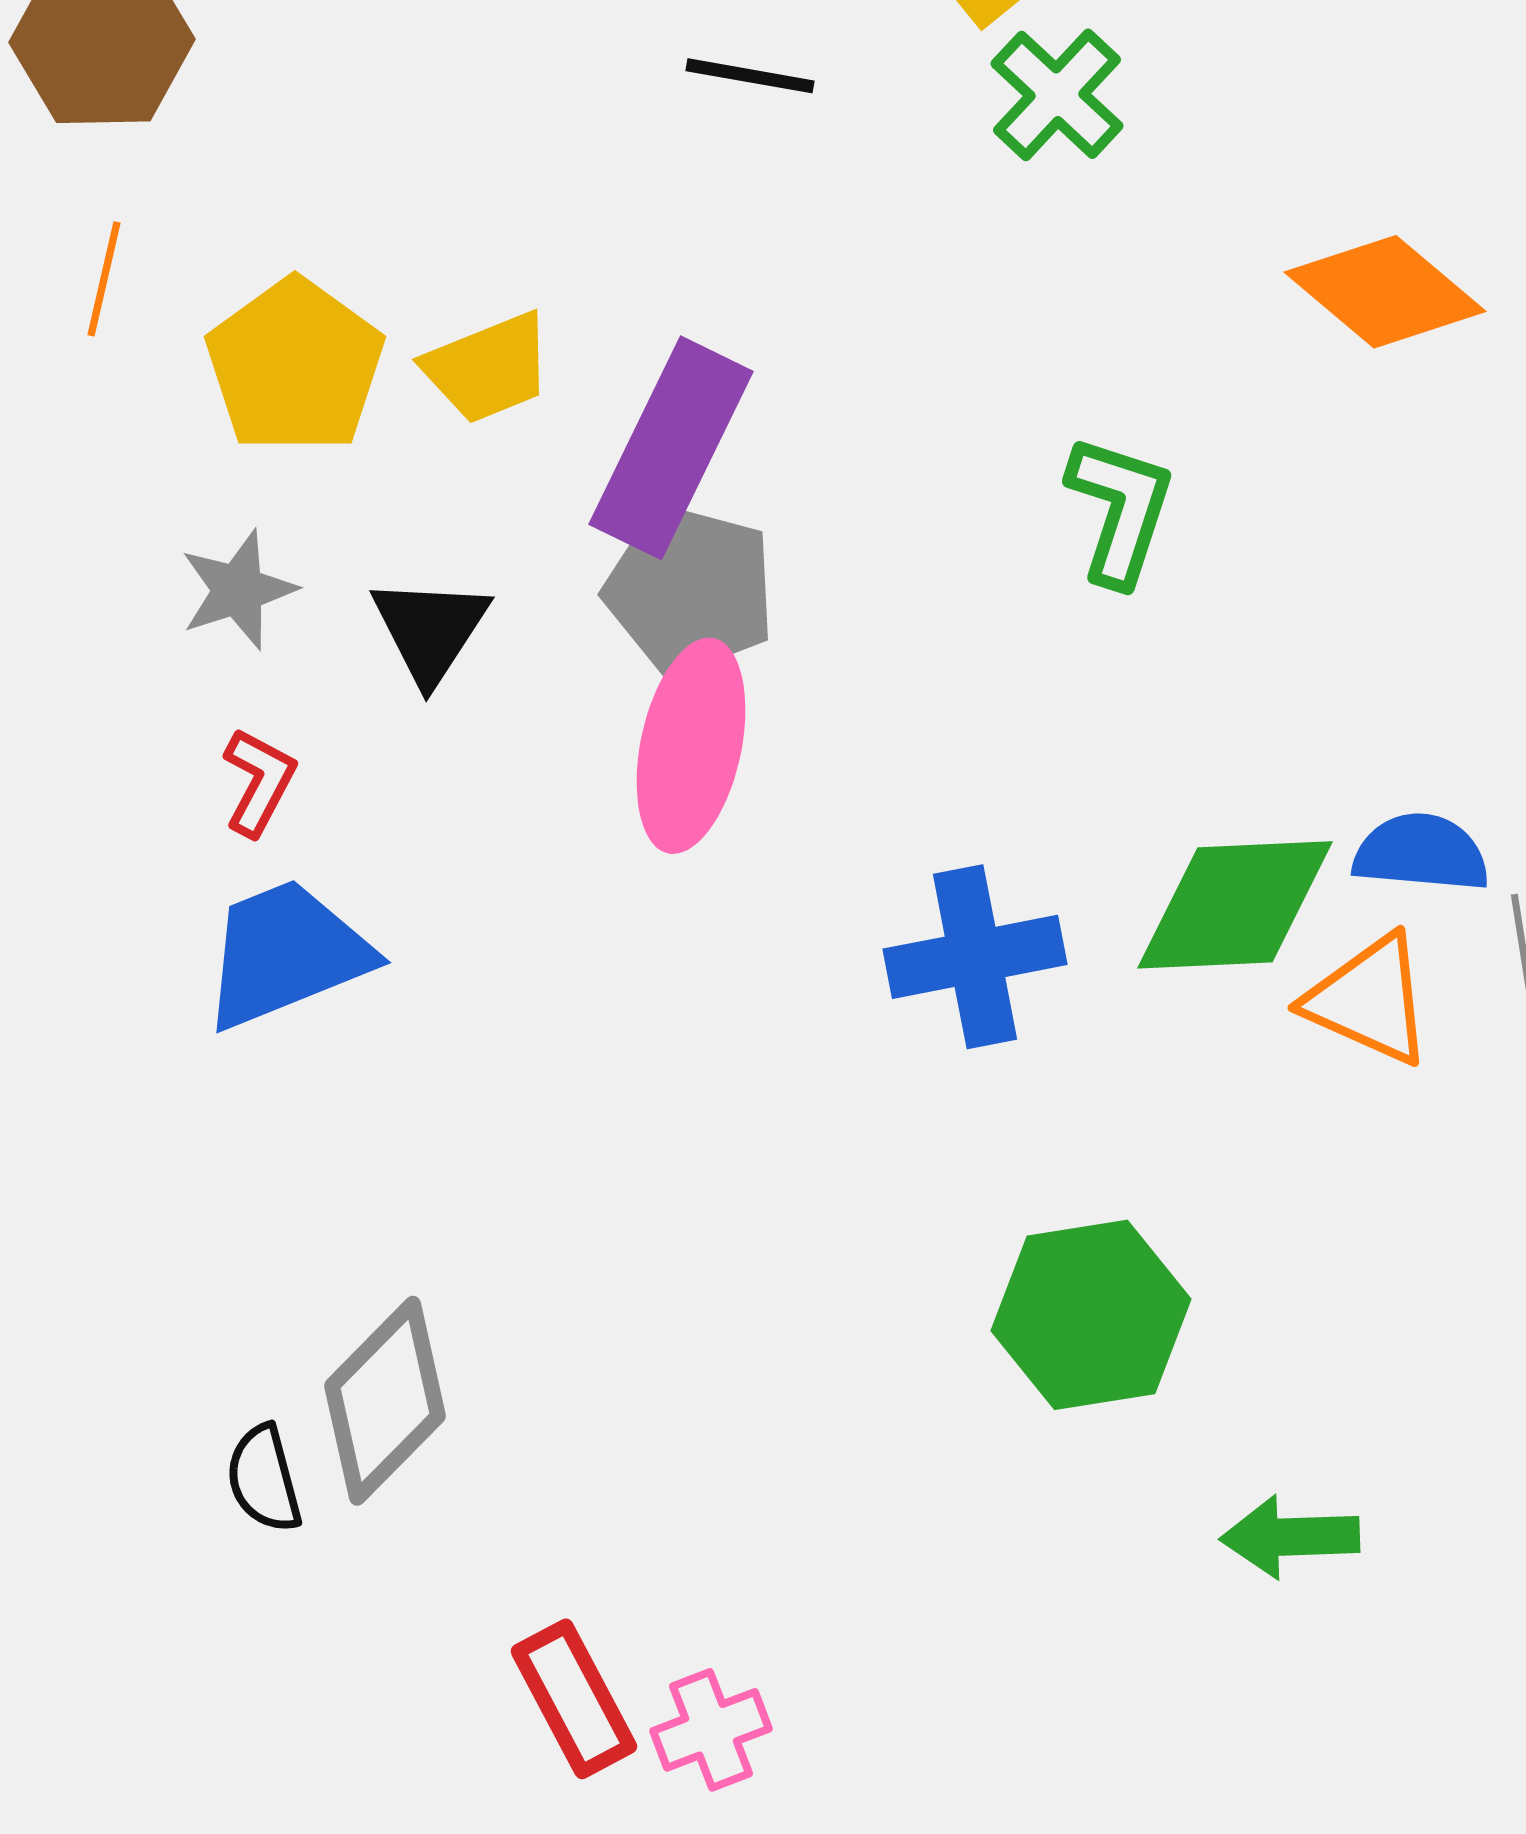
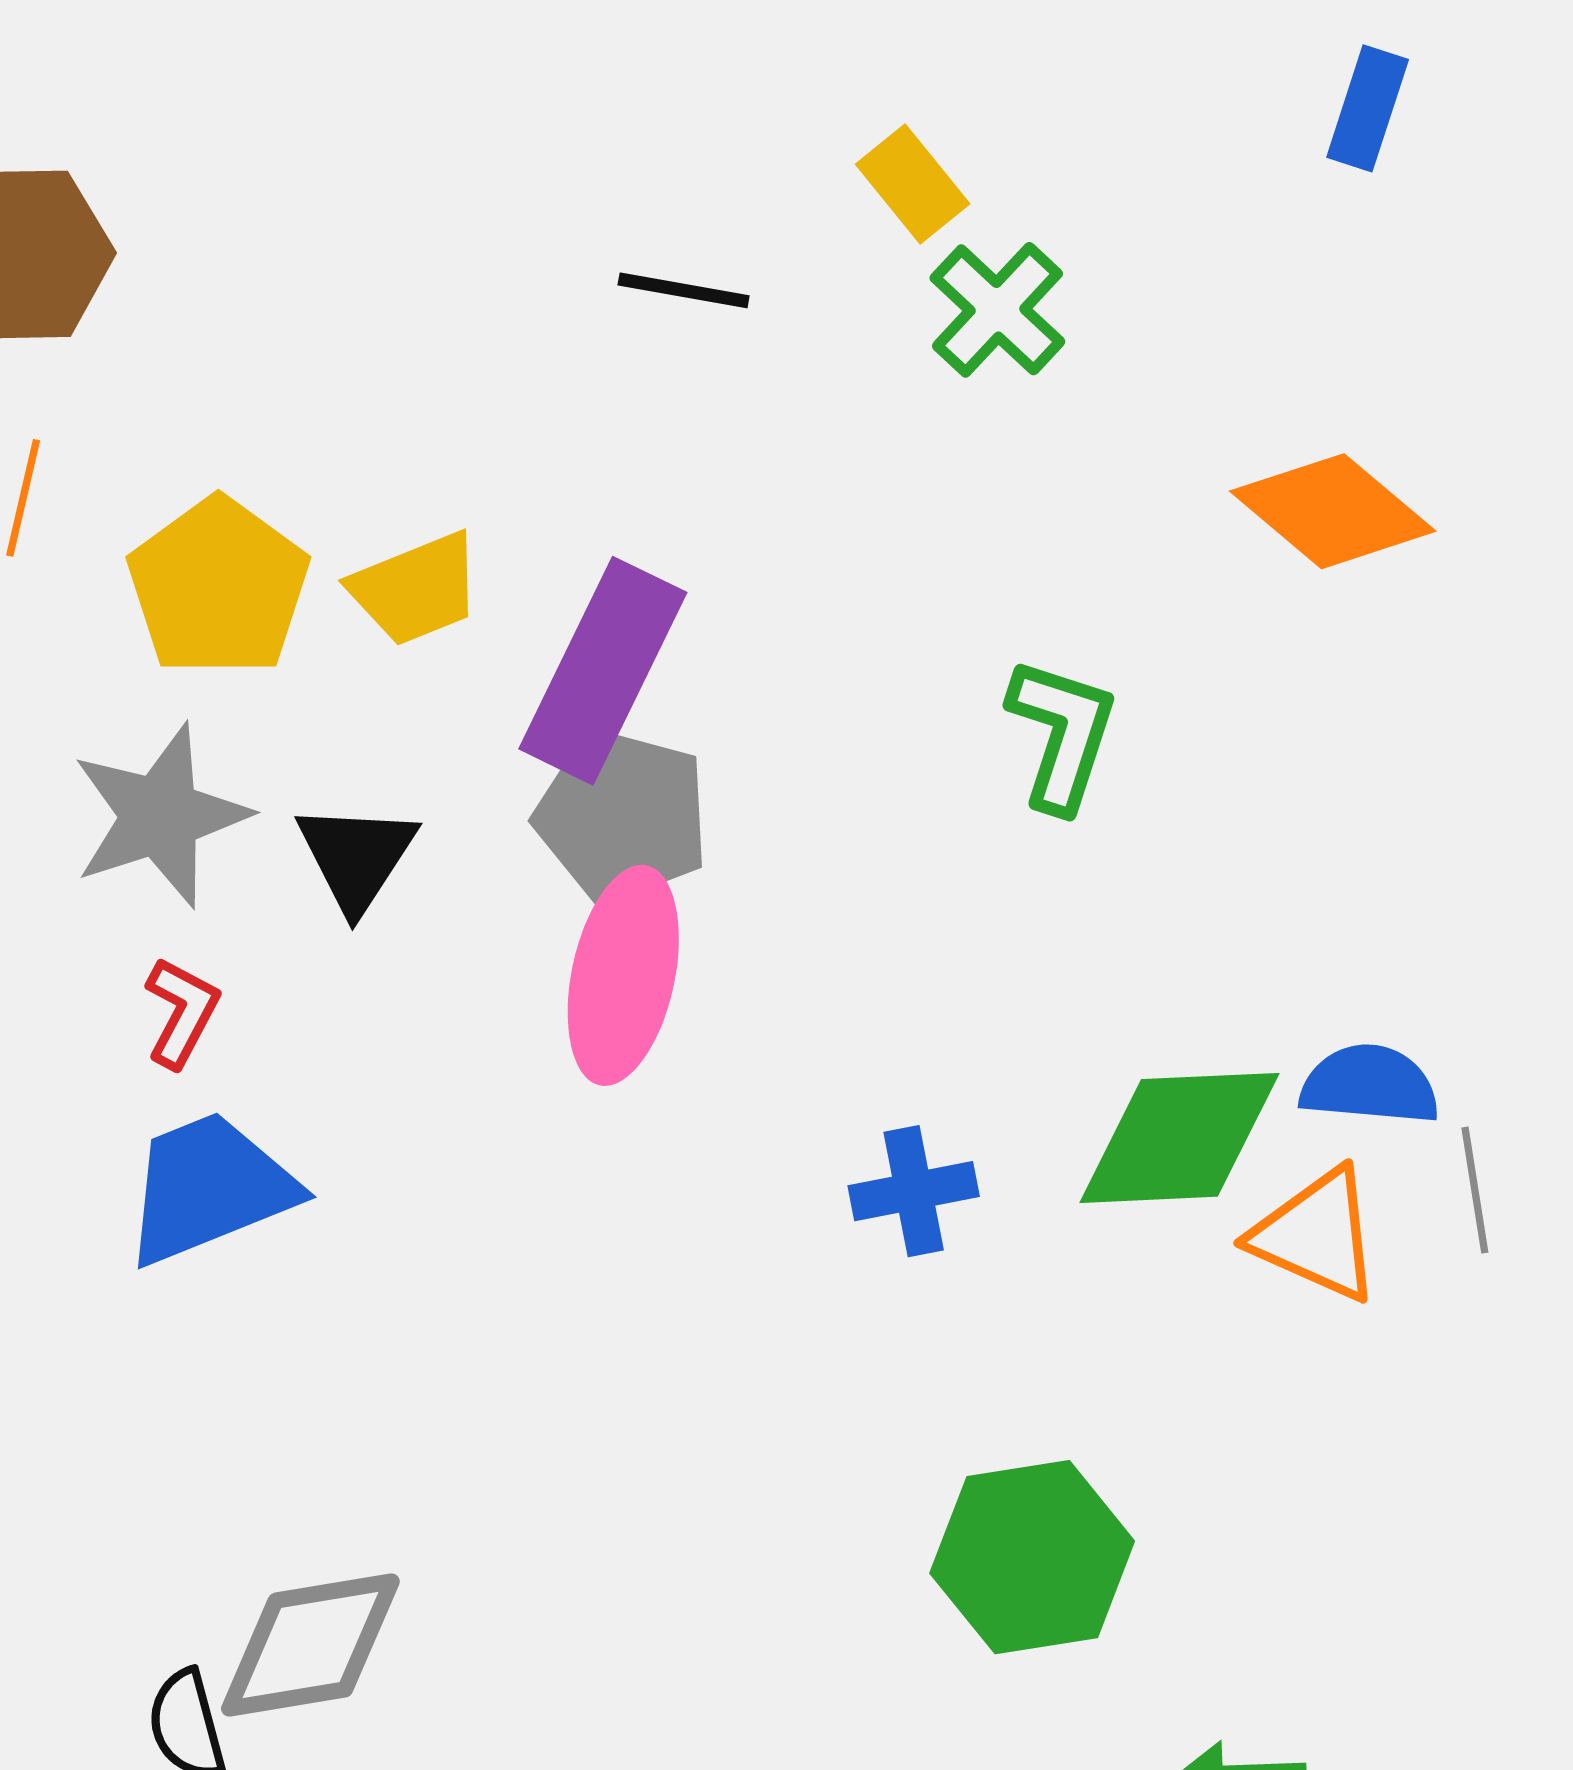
gray star: (238, 590) -> (160, 816), size x1.5
blue cross: (975, 957) -> (914, 1191), size x0.7
gray diamond: (385, 1401) -> (310, 1645), turned 36

